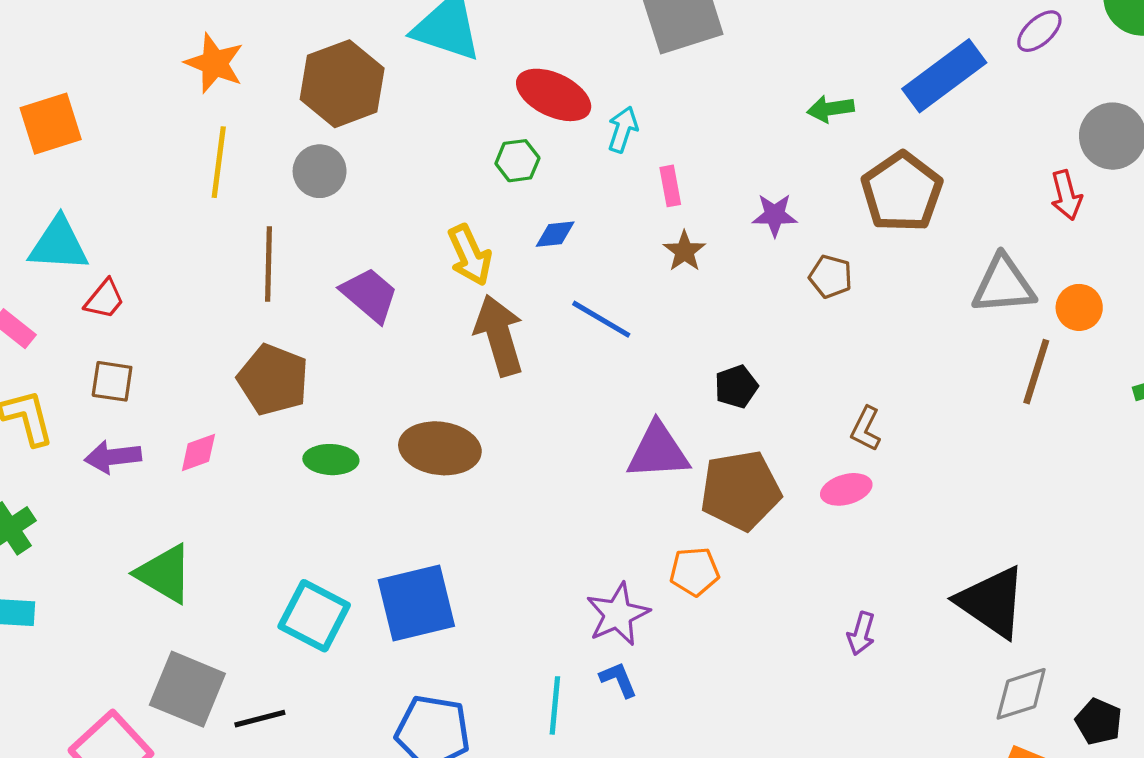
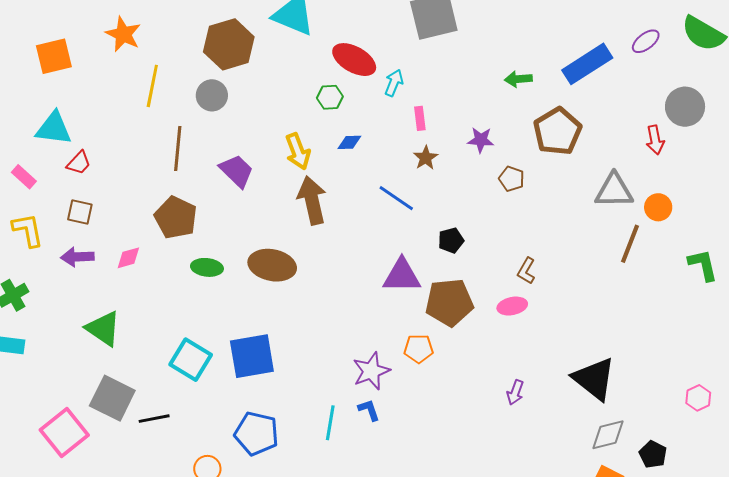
orange star: (214, 63) -> (123, 34), moved
blue line: (601, 319) -> (396, 198), moved

